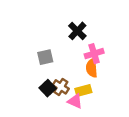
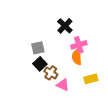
black square: (48, 88) -> (40, 64), moved
yellow rectangle: (83, 91) -> (91, 79), moved

